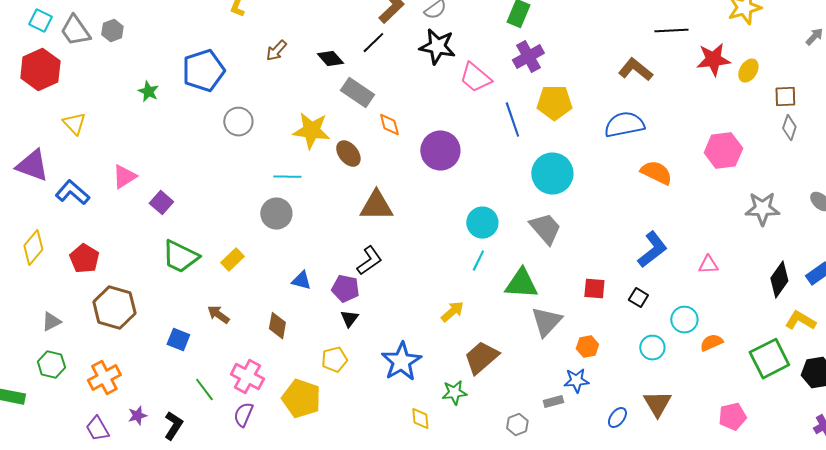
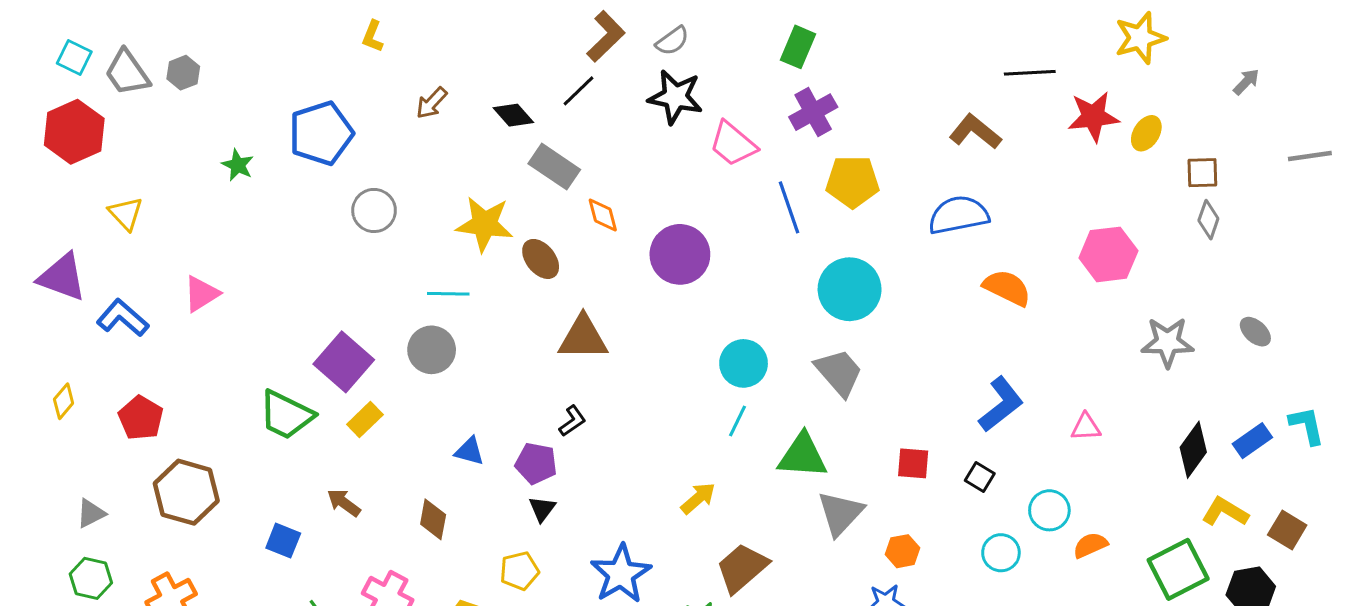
purple square: (161, 203) -> (344, 362), moved, size x1.6
yellow diamond: (33, 248) -> (64, 401), size x0.7
black L-shape: (369, 261) -> (572, 421), size x0.7

